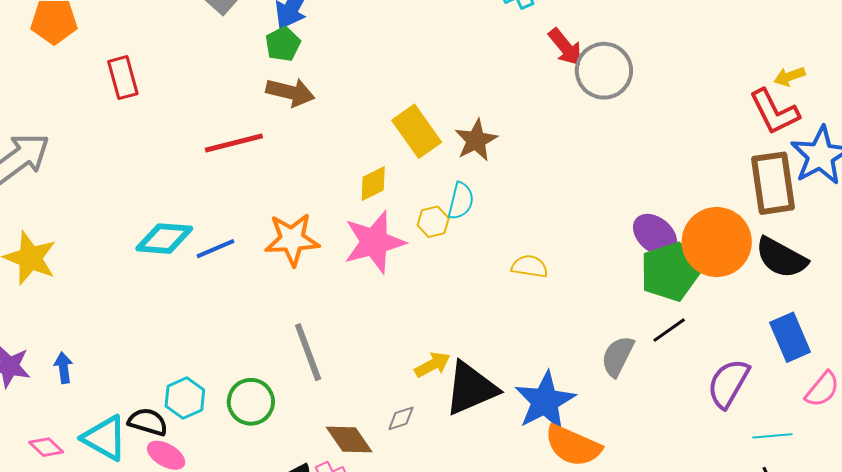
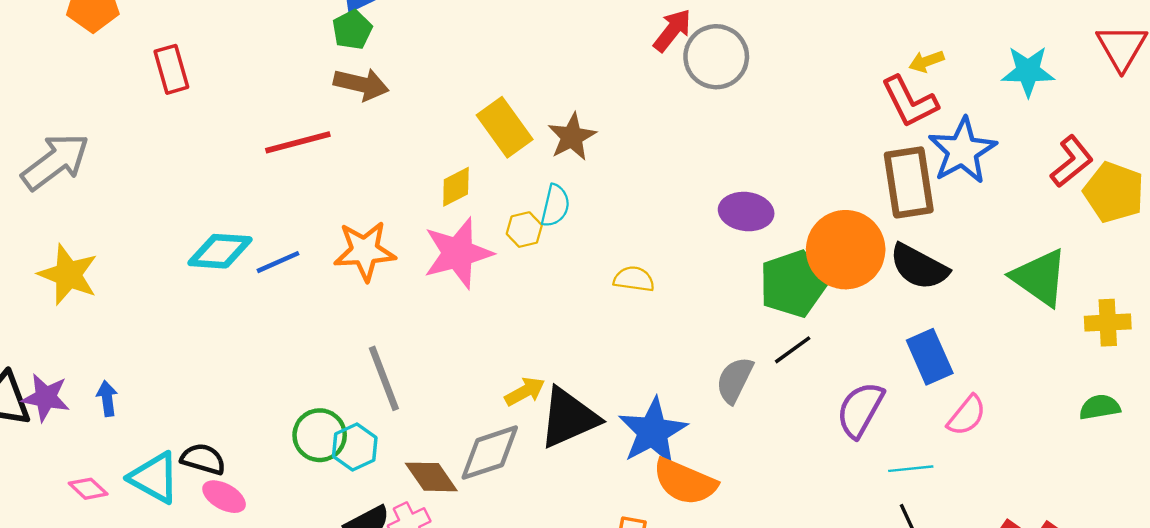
red arrow: (565, 47) -> (672, 30), turned -102
purple ellipse: (655, 235) -> (746, 212), moved, turned -33
cyan hexagon: (185, 398) -> (355, 447), moved
gray diamond: (401, 418) -> (490, 453), size x2.0

